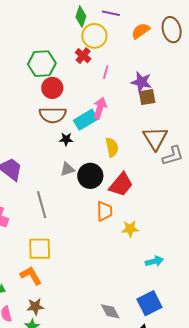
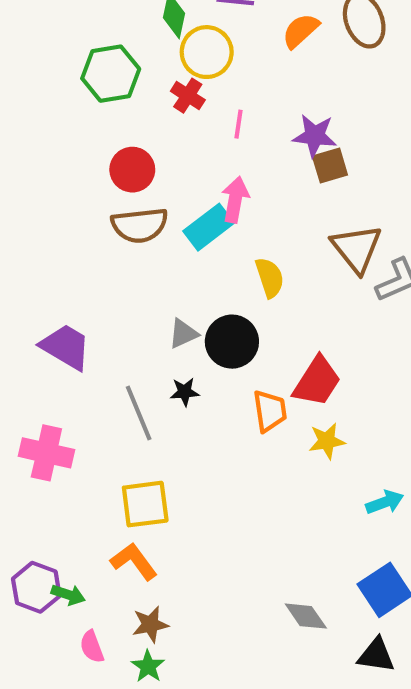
green hexagon: (42, 64) -> (111, 74), moved
black star: (66, 139) -> (185, 392), moved
red trapezoid: (121, 185) -> (317, 381), moved

